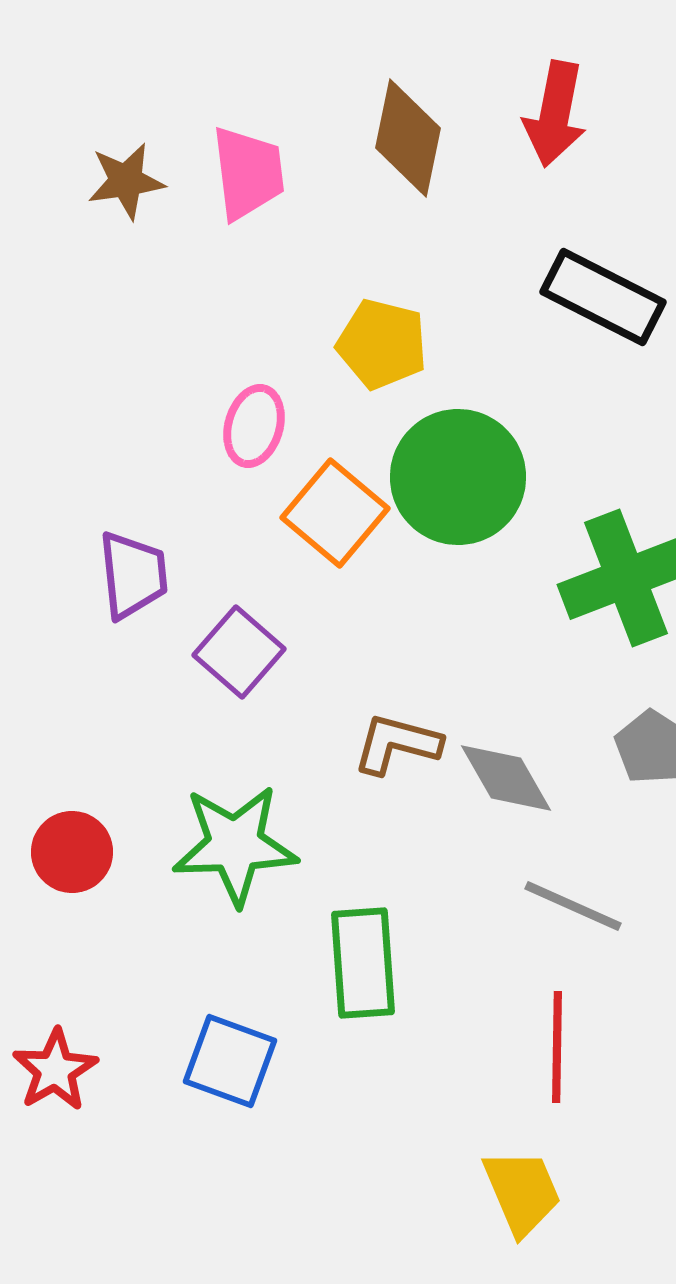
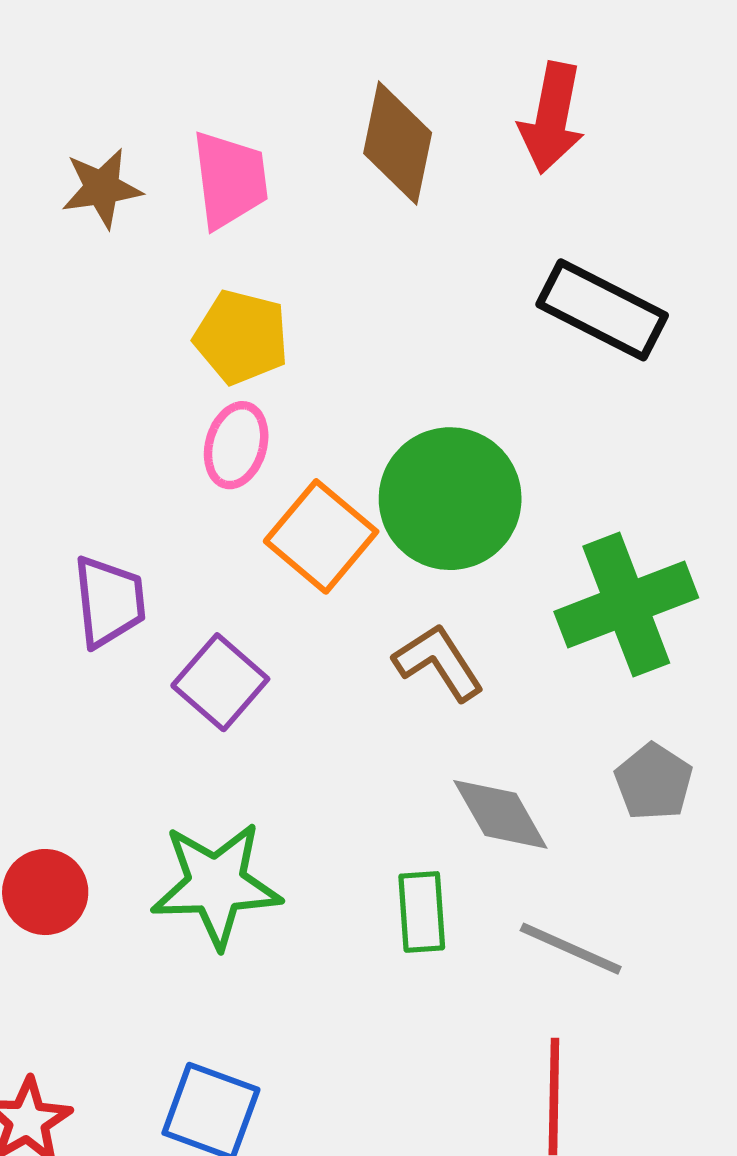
yellow pentagon: (382, 344) -> (241, 337), moved
brown L-shape: (397, 744) -> (439, 662), moved, turned 42
green rectangle: (363, 963) -> (422, 912), moved, size x0.7

